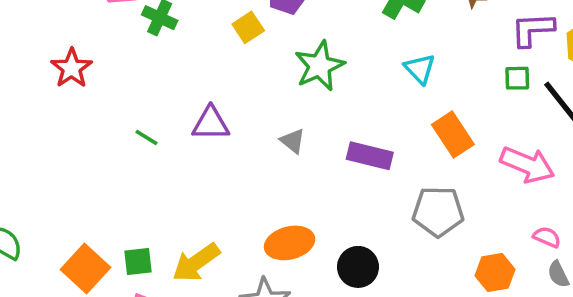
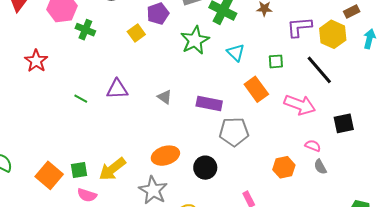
green star: (319, 66) -> (195, 40), moved
green square: (517, 78) -> (276, 61), moved
gray pentagon: (438, 212) -> (234, 132), moved

